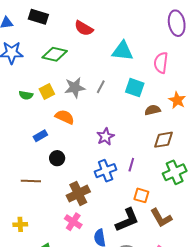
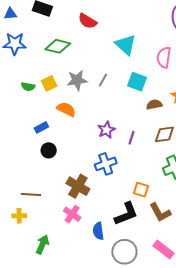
cyan triangle: (123, 51) -> (126, 45), turned 35
black circle: (57, 158) -> (49, 150), moved
purple line: (131, 165) -> (131, 138), moved
brown line: (31, 181) -> (31, 195), moved
brown cross: (78, 194) -> (78, 186), turned -35

